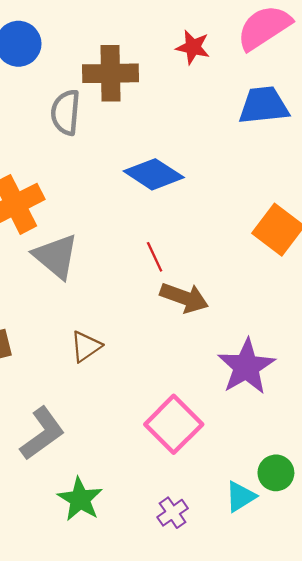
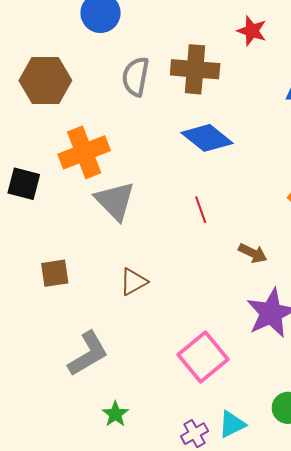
brown cross: (111, 73) -> (195, 69), moved
brown arrow: (184, 298) -> (253, 253), moved, size x0.7
cyan triangle: (240, 497) -> (232, 424), moved
green star: (80, 499) -> (115, 414), size x0.7

